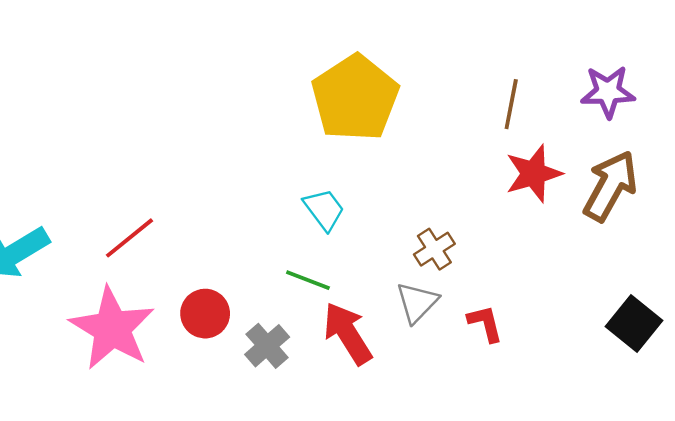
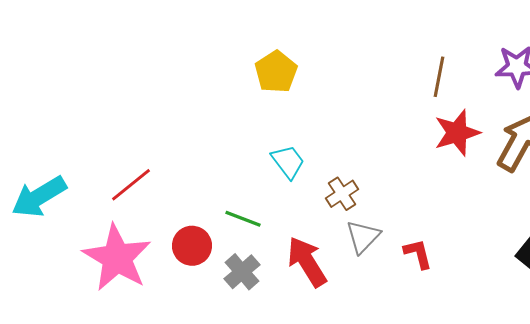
yellow pentagon: (355, 98) -> (276, 72), moved, size x0.6
brown cross: (434, 249) -> (342, 194), moved
green line: (308, 280) -> (243, 219), moved

